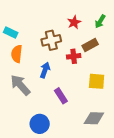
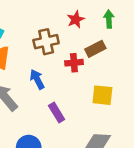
green arrow: (100, 21) -> (109, 19), turned 144
blue arrow: (45, 70) -> (37, 79), turned -49

